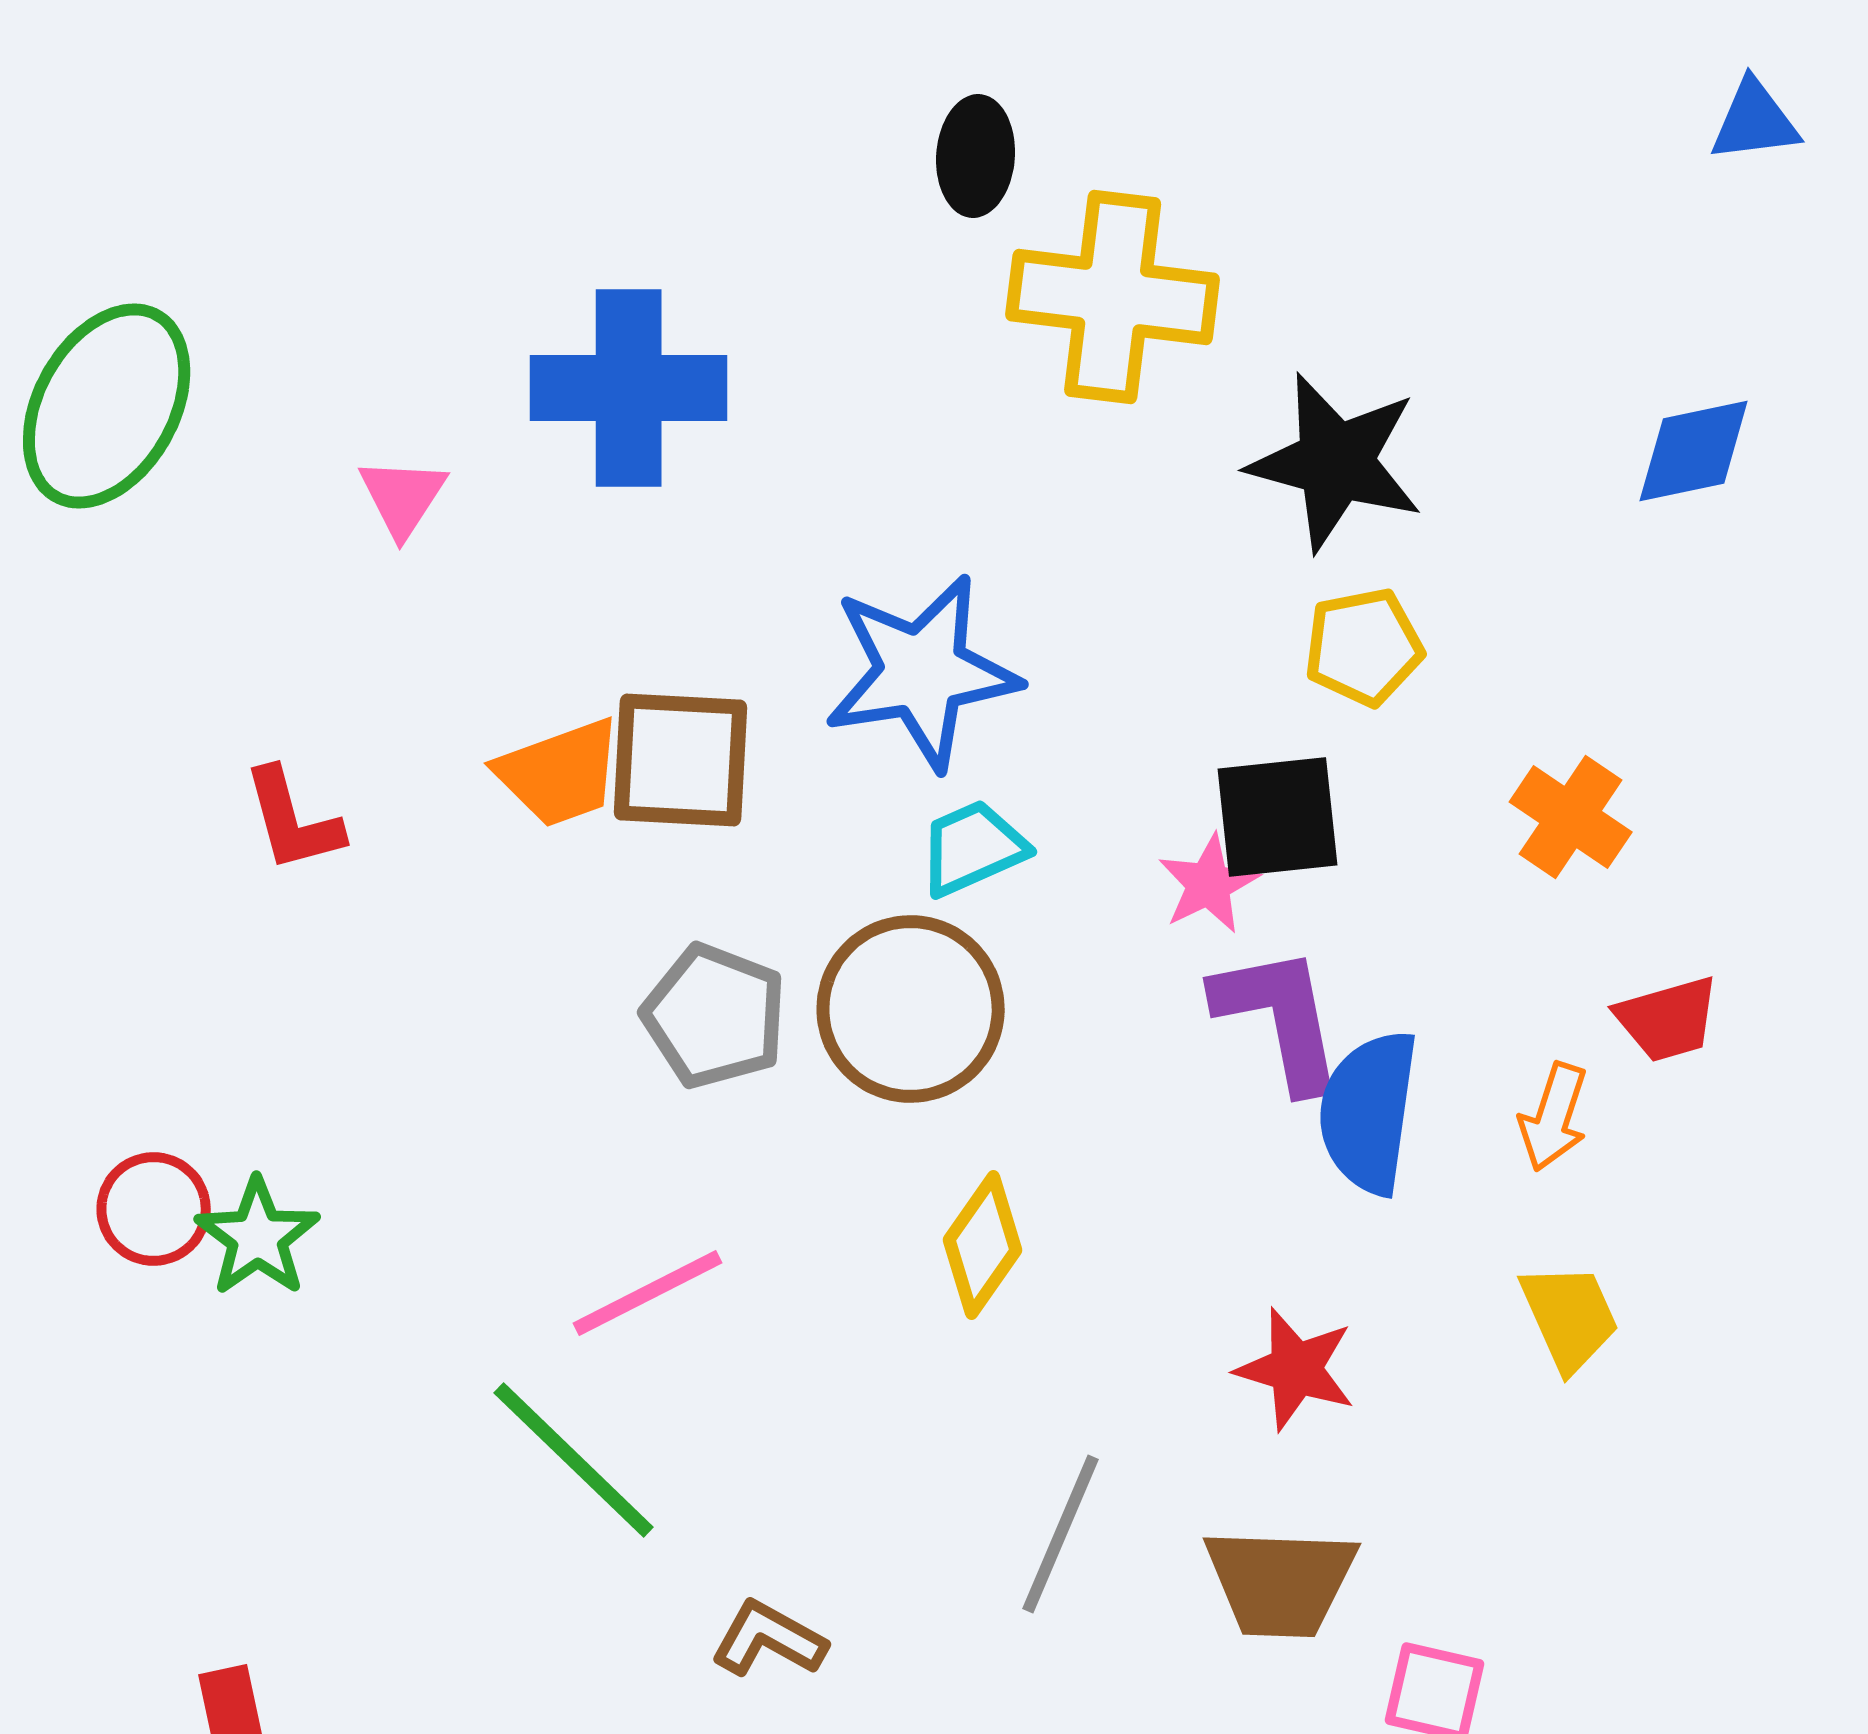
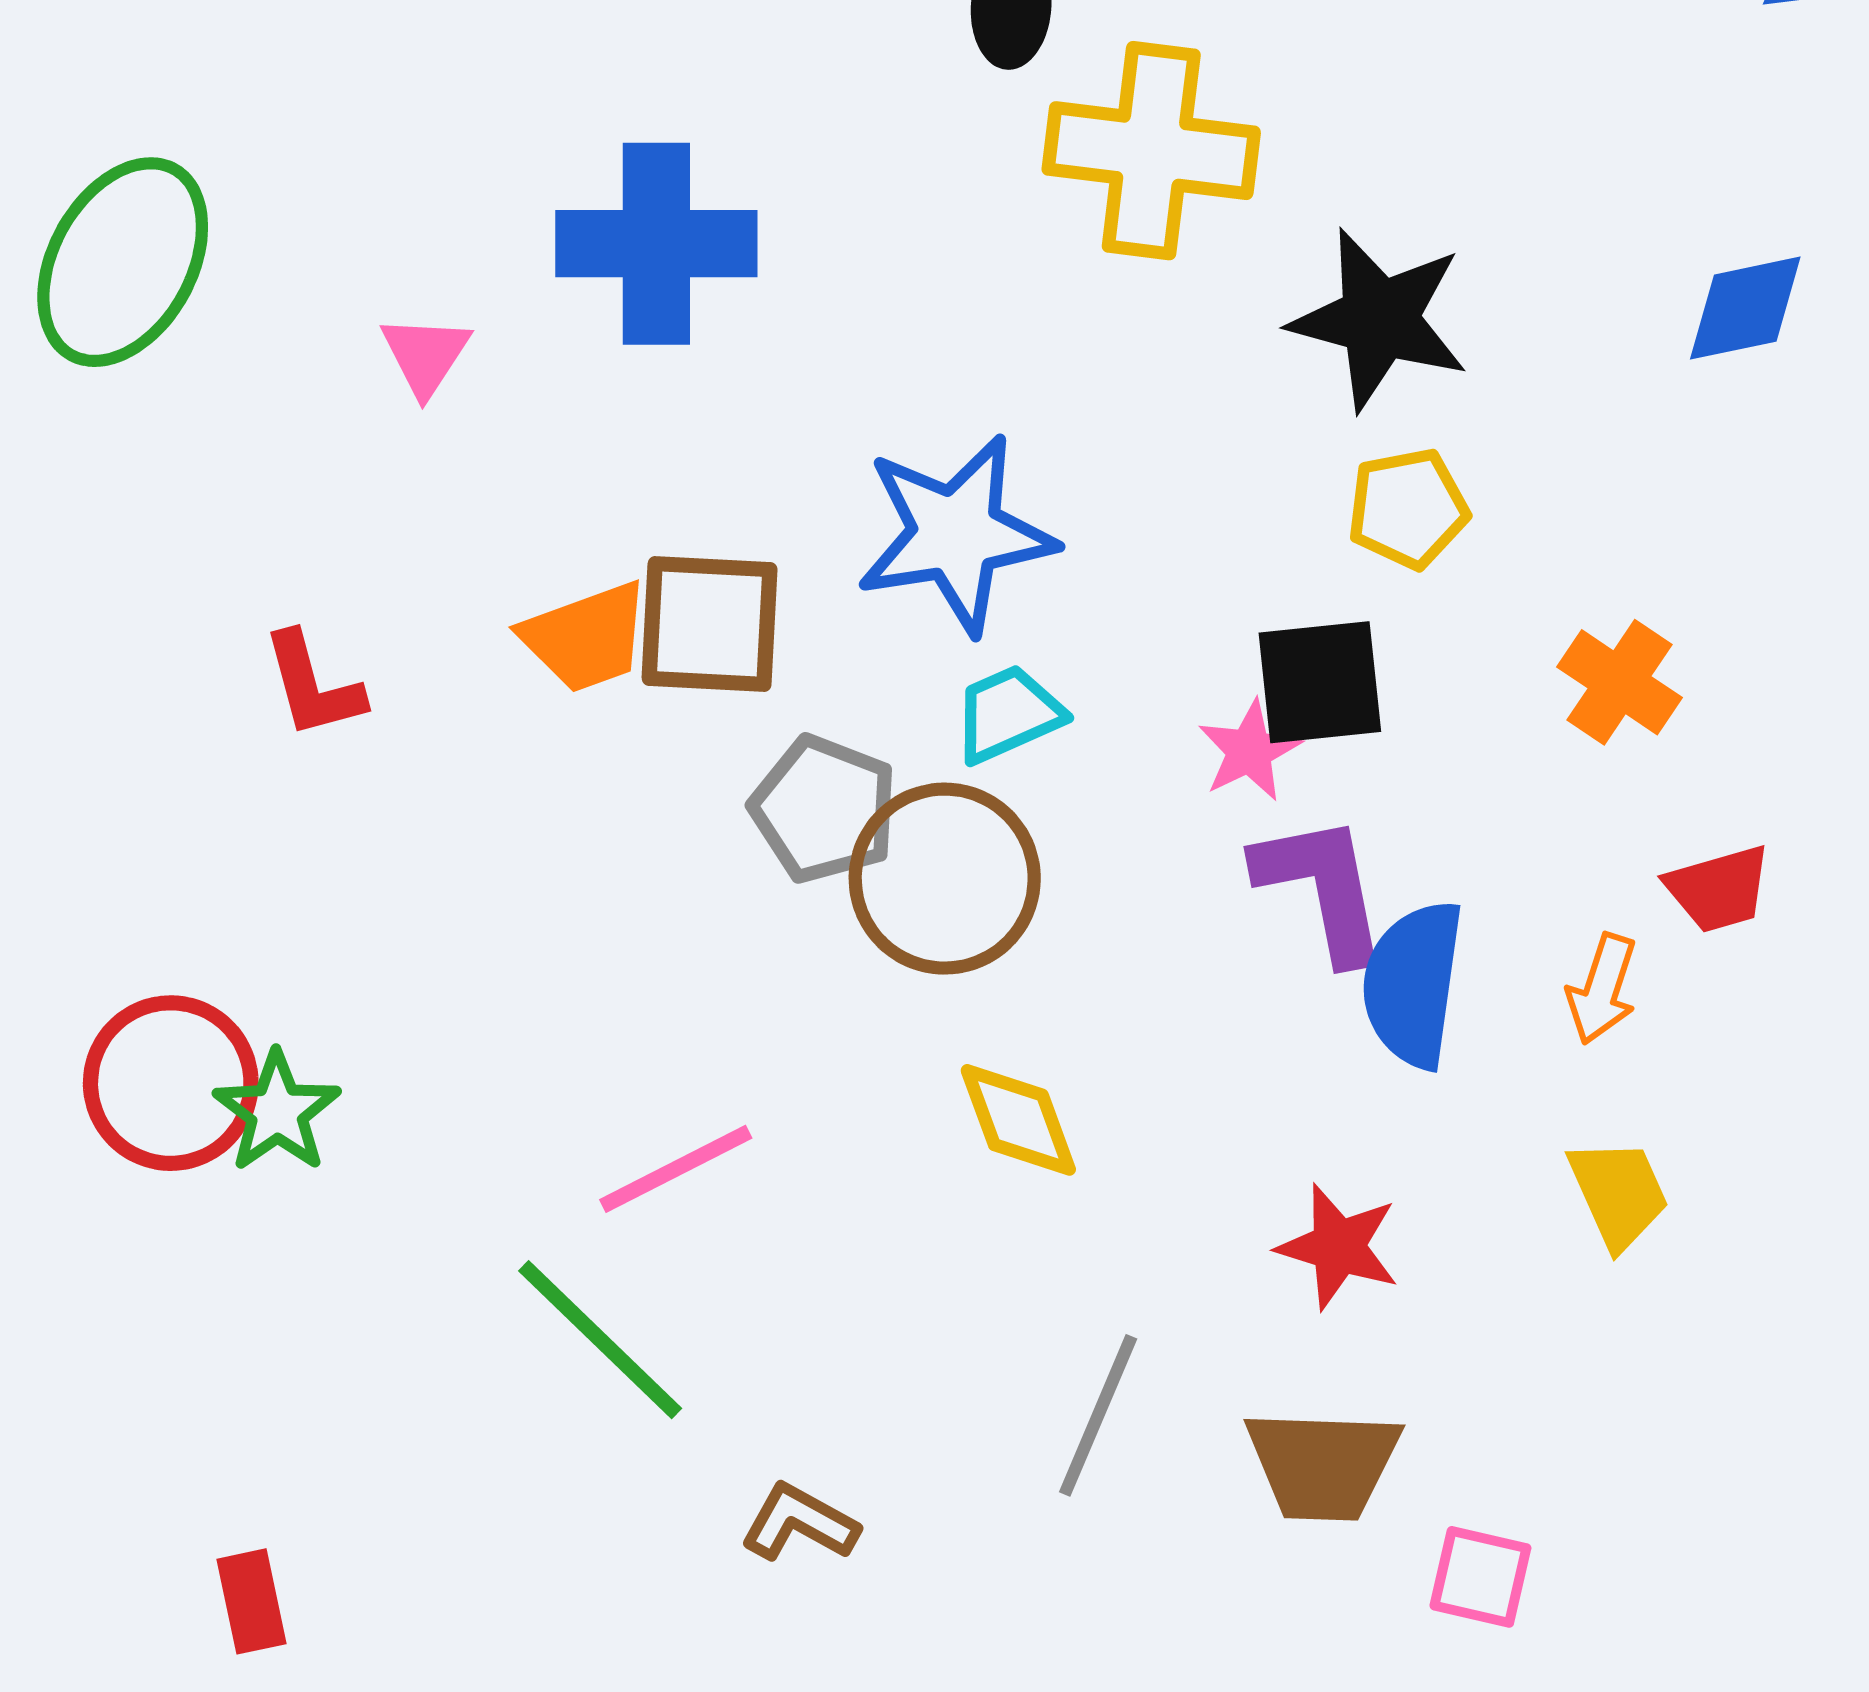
gray pentagon: (715, 1016) -> (824, 809), moved
red circle: (154, 1209) -> (171, 1083), size x1.5
yellow diamond: (983, 1245) -> (1018, 1120), turned -55

